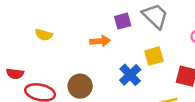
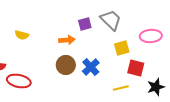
yellow square: (154, 56) -> (122, 48), moved
brown circle: (80, 86) -> (66, 65), moved

